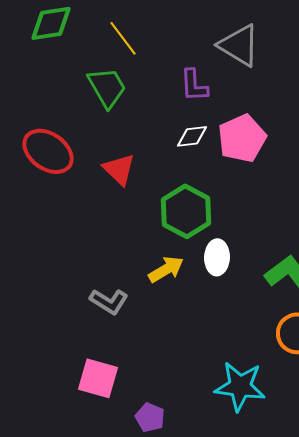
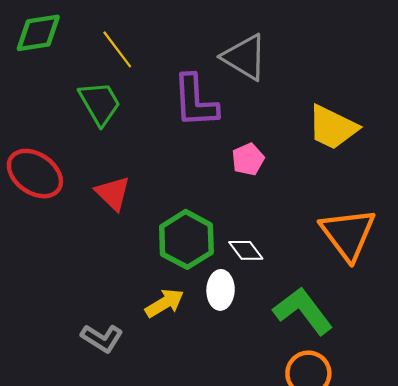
purple L-shape: (194, 85) -> (195, 101), size x1.5
white diamond: (192, 136) -> (246, 250), moved, turned 60
pink pentagon: (242, 138) -> (248, 159), size x0.6

